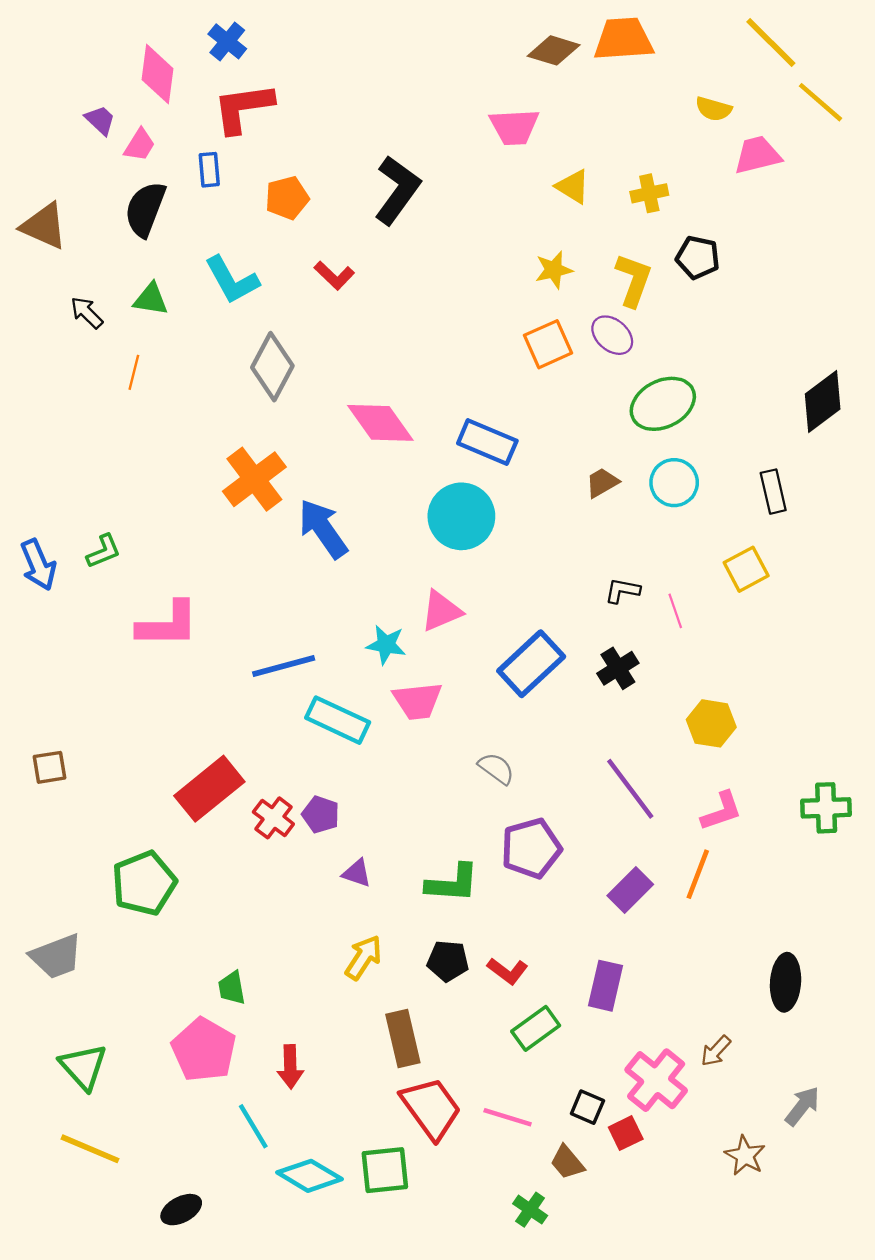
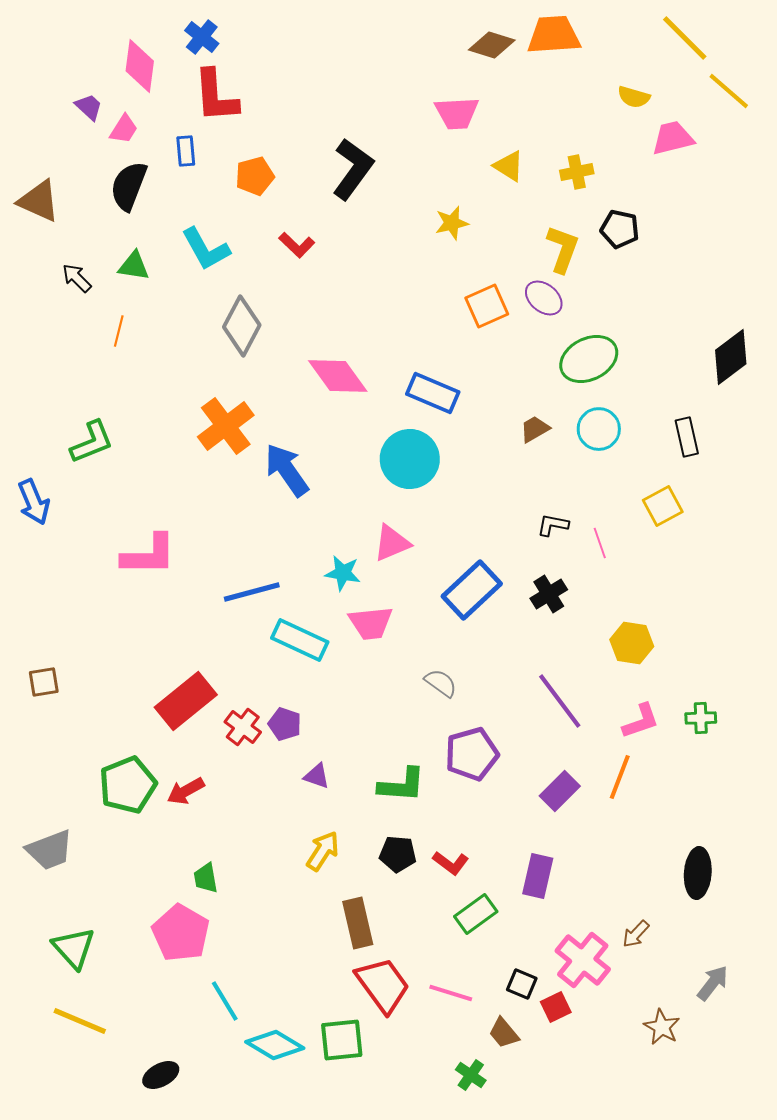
red L-shape: (243, 108) -> (216, 96), turned -86
yellow star: (554, 270) -> (452, 223), moved
green L-shape: (104, 551) -> (92, 442), moved, size x1.4
green cross: (826, 808) -> (701, 718), moved, size x0.7
red arrow: (290, 1067) -> (186, 791), moved, turned 63

